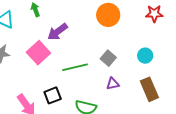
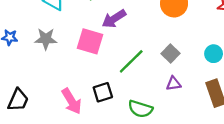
pink square: (38, 53) -> (90, 41), turned -35
green line: (75, 67) -> (131, 61), turned -35

